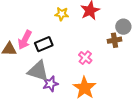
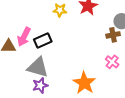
pink cross: (85, 58) -> (112, 62), moved
purple star: (50, 84) -> (40, 85), moved

